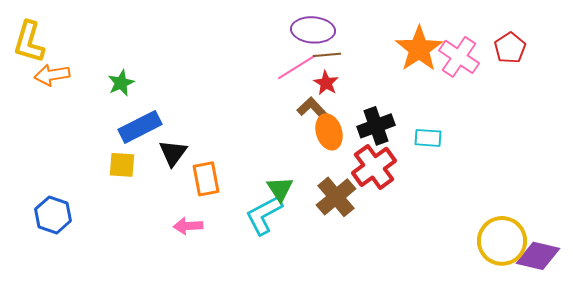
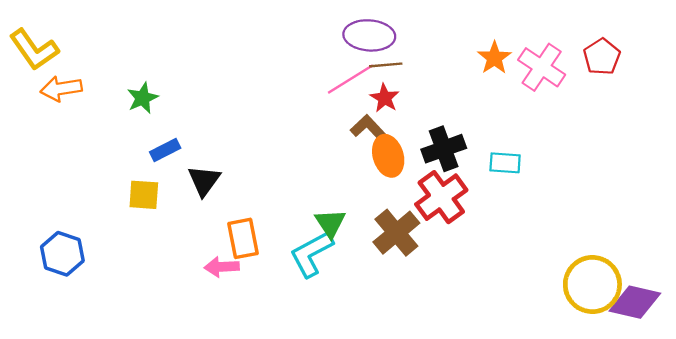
yellow L-shape: (29, 42) -> (34, 50), turned -51
orange star: (419, 49) -> (494, 58), size x0.6
blue rectangle: (140, 127) -> (165, 150), size x0.6
orange rectangle: (206, 179) -> (243, 238), moved

